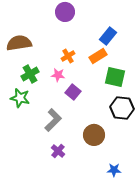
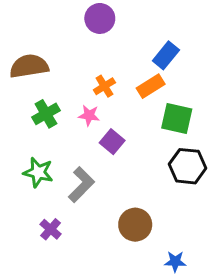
green star: (20, 98) -> (38, 172), moved
brown circle: (94, 135) -> (135, 225), moved
purple cross: (58, 151) -> (51, 229), moved

